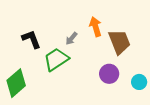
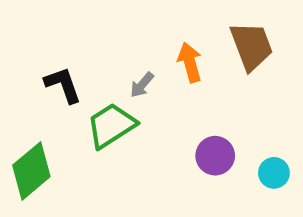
brown trapezoid: (119, 42) -> (251, 46), moved

